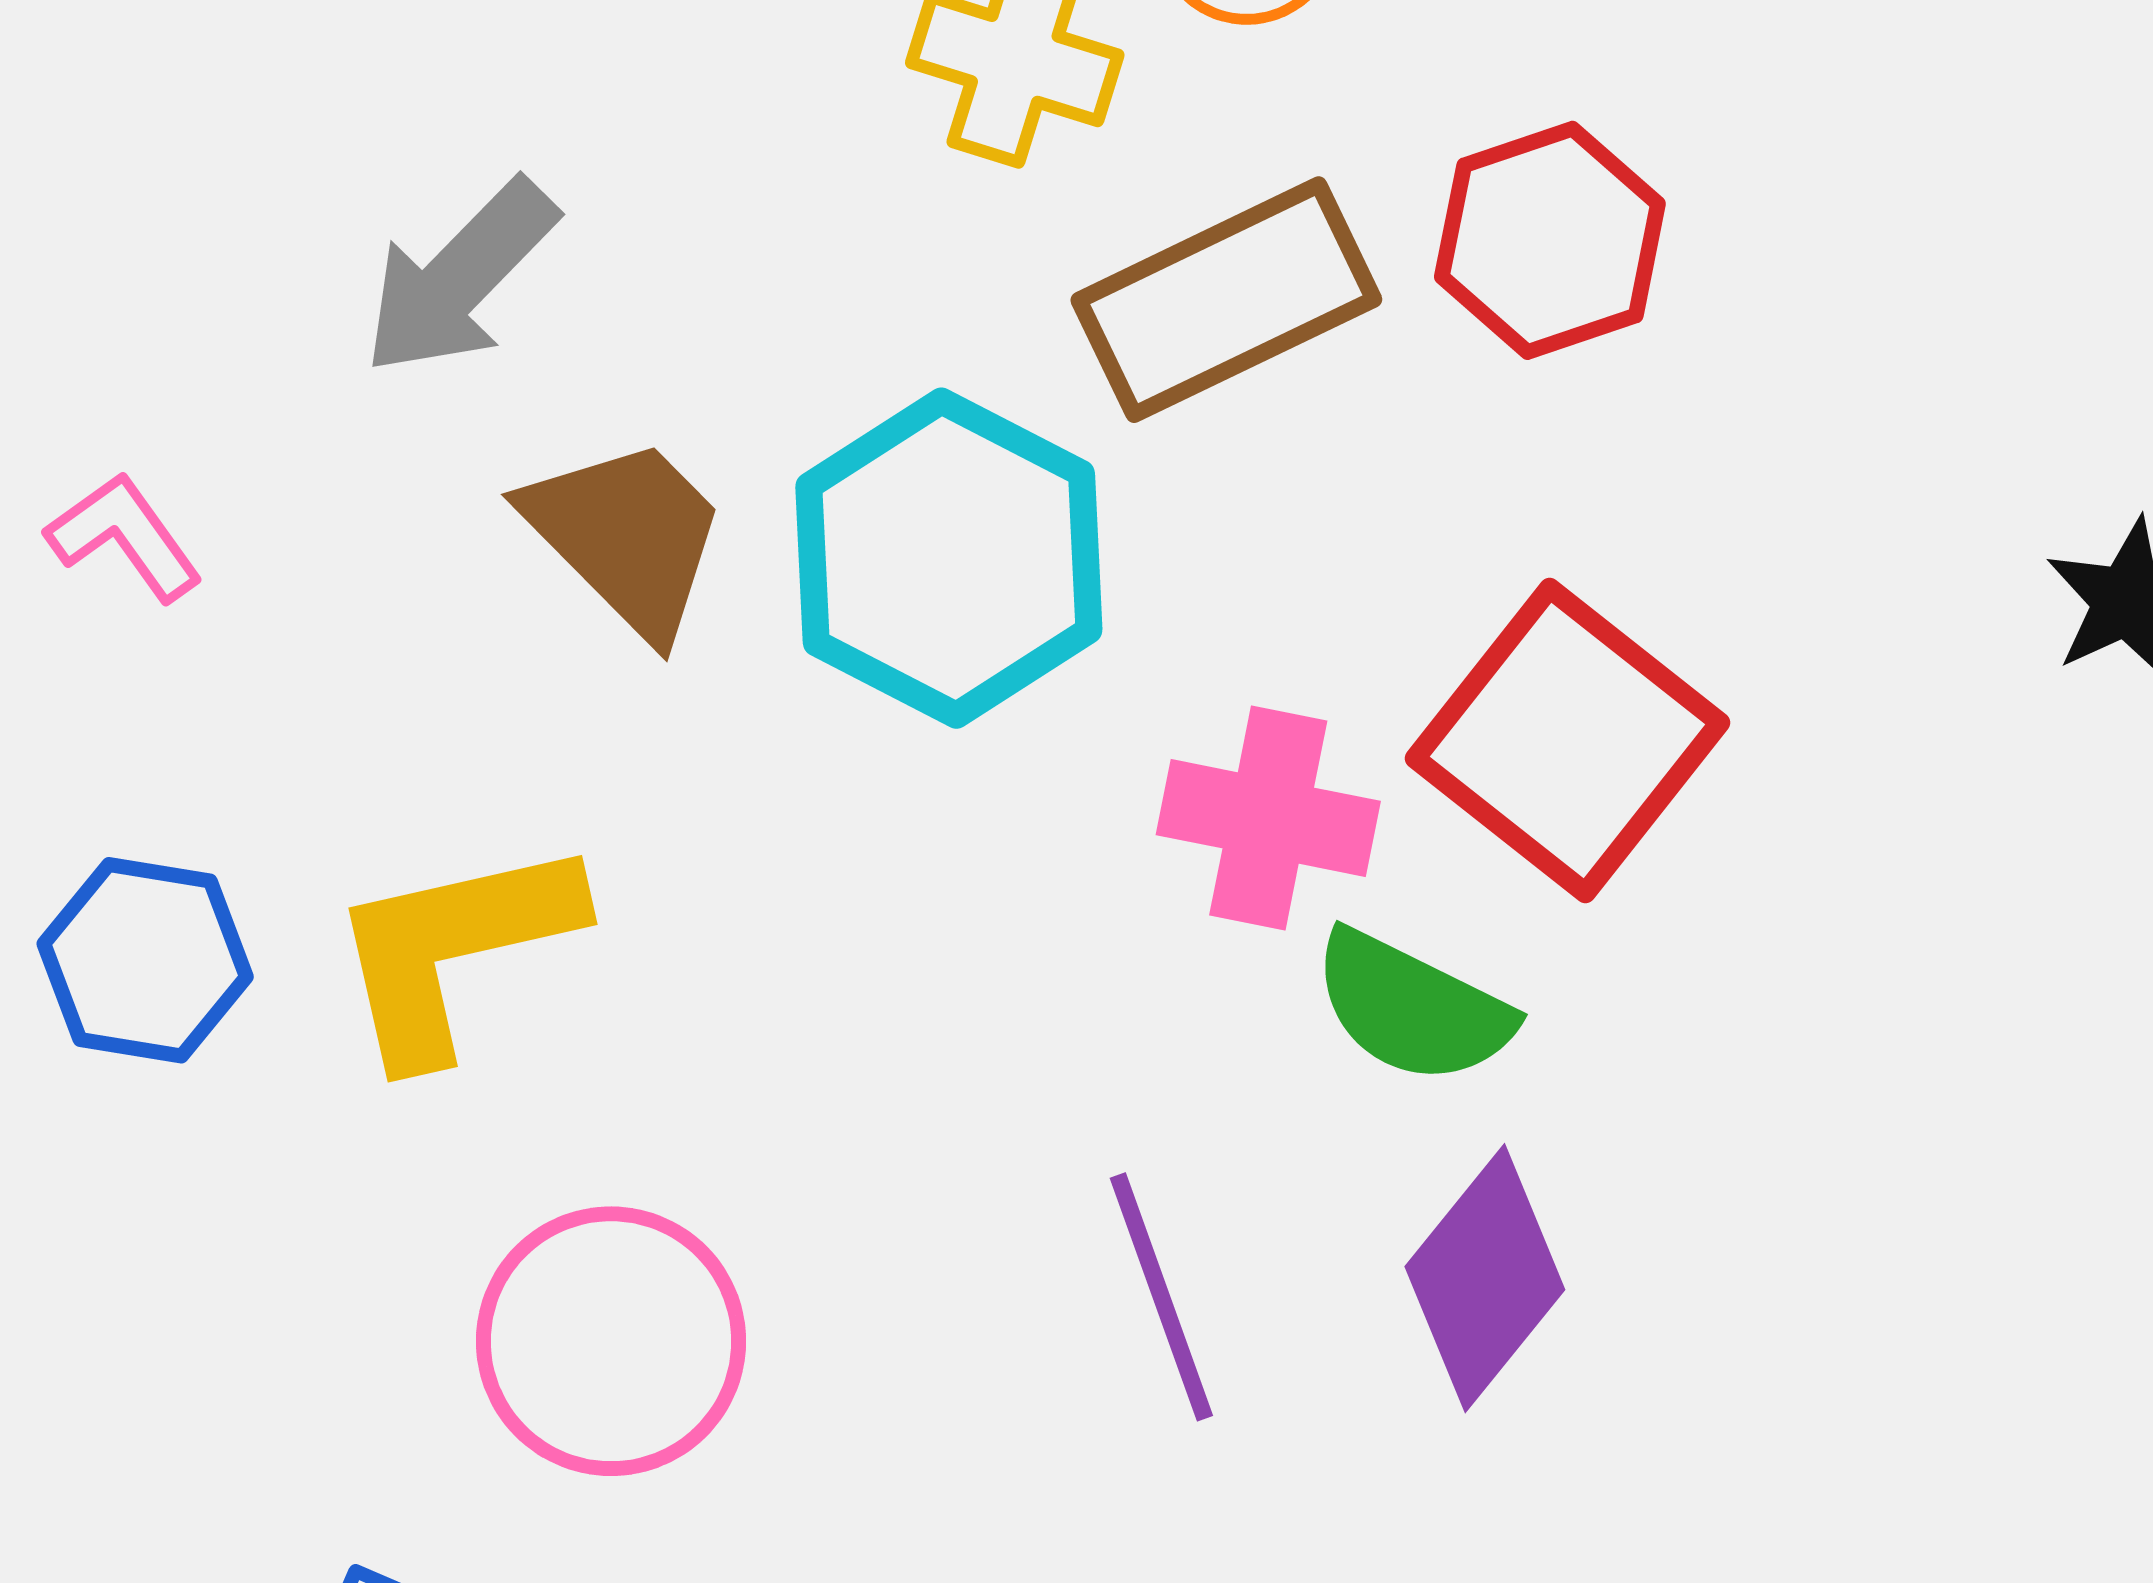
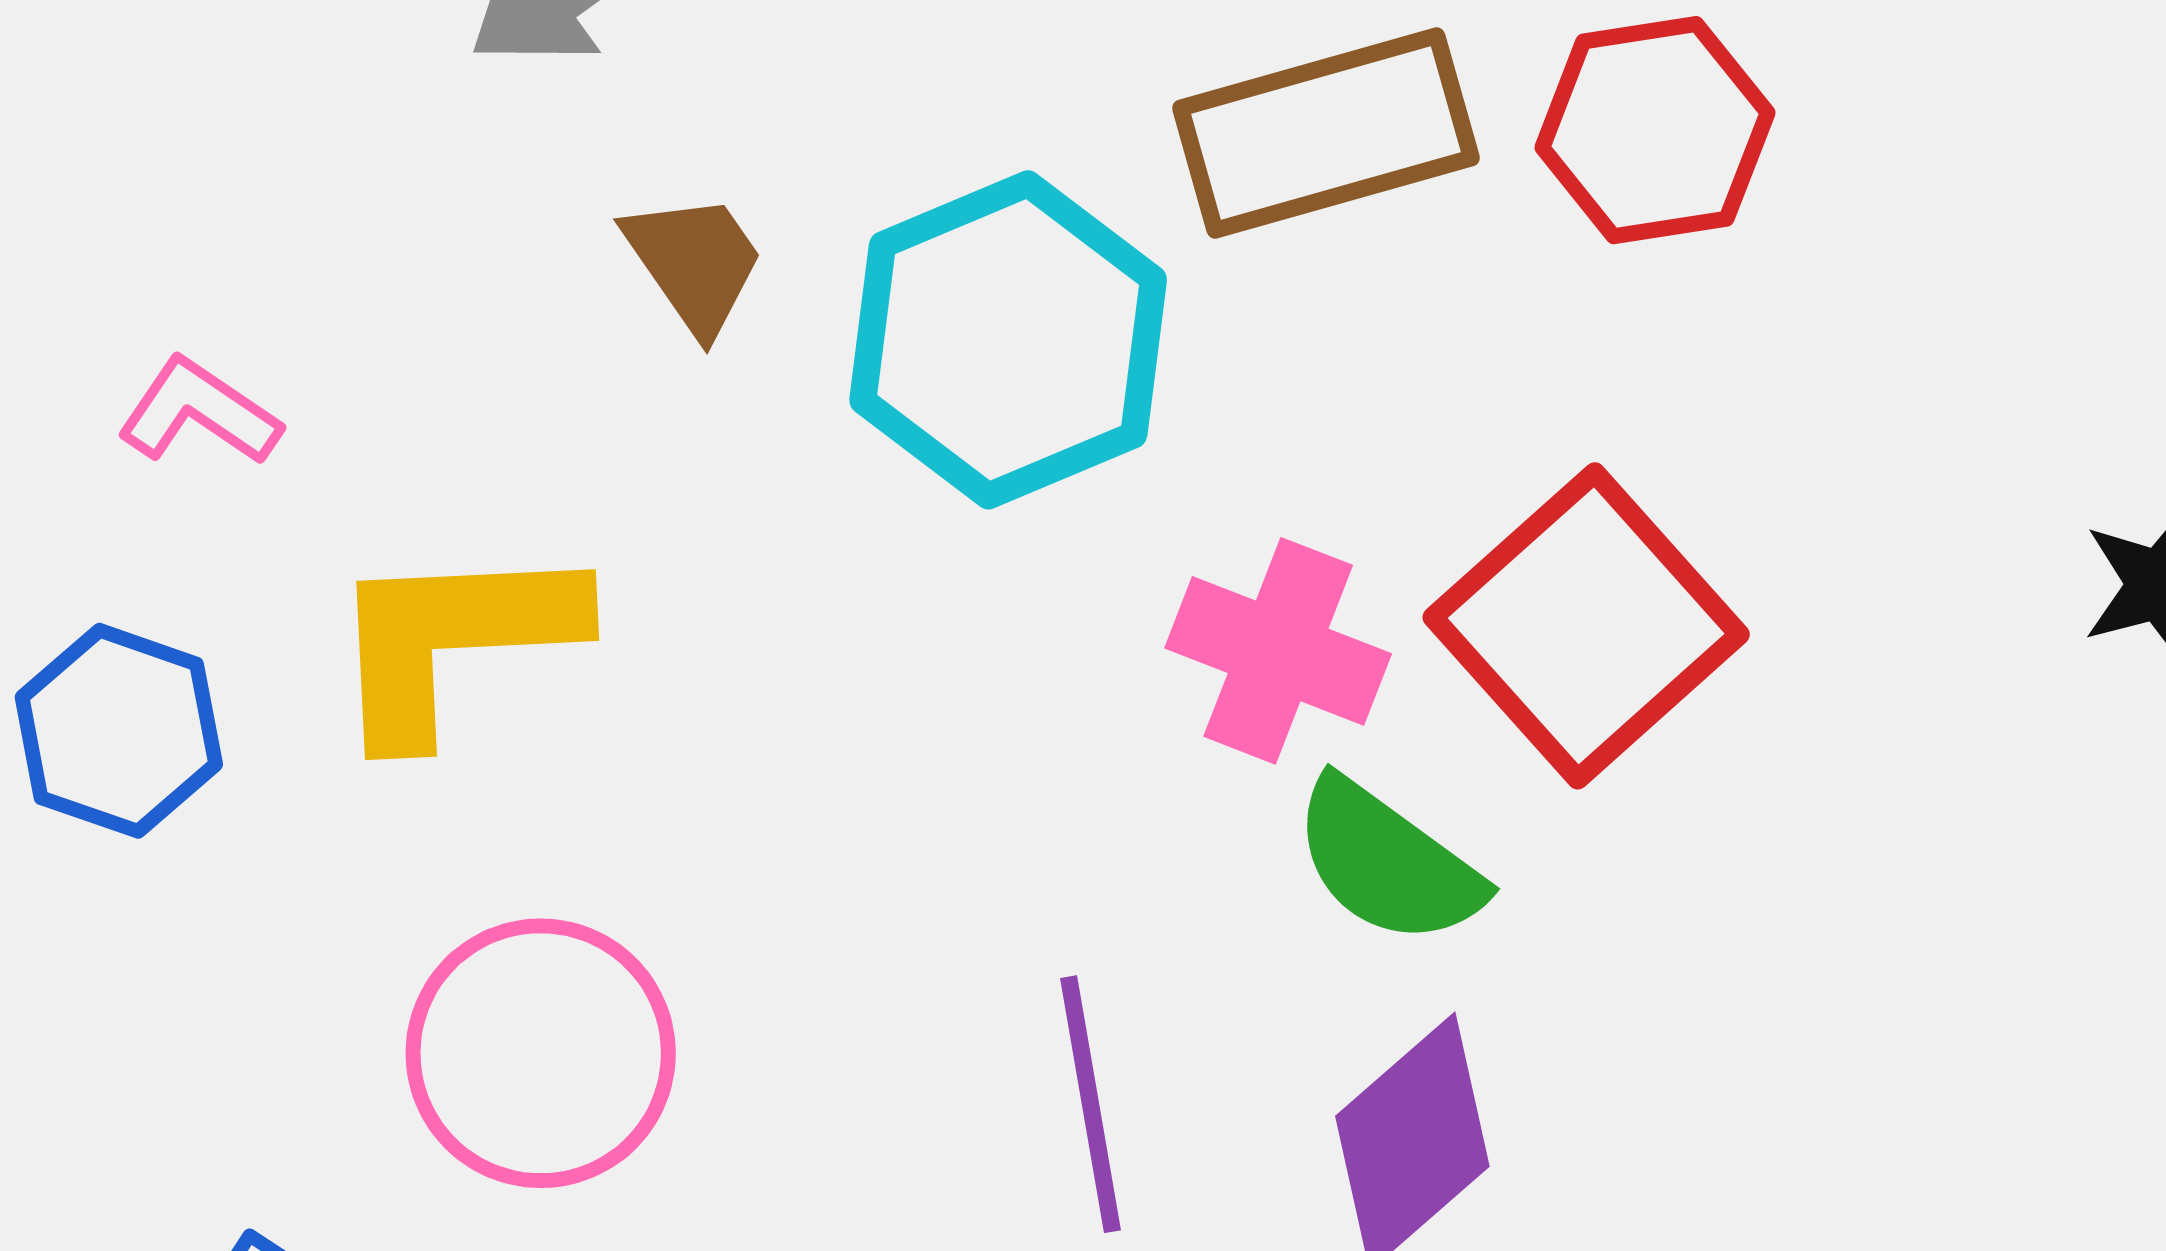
brown trapezoid: (627, 536) -> (694, 263), size x0.7
pink L-shape: (124, 537) -> (199, 412), moved, turned -30
blue hexagon: (145, 960) -> (119, 731), moved

